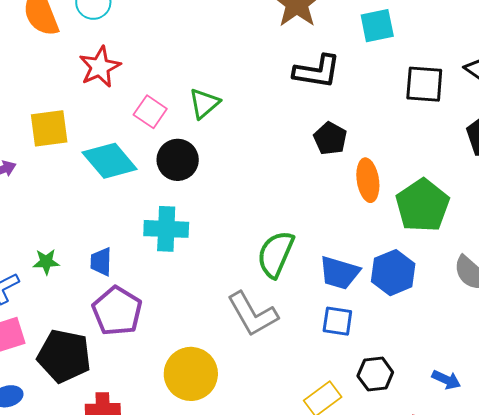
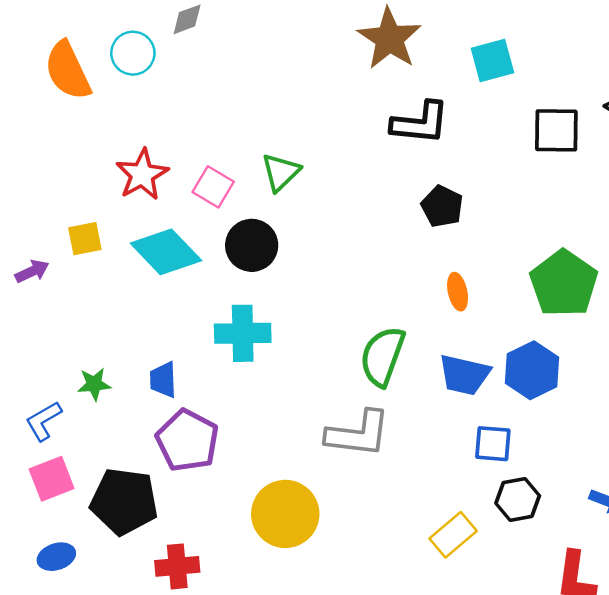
red star: (100, 67) -> (142, 175), moved
yellow square: (49, 128) -> (85, 239), moved, size x0.7
orange ellipse: (368, 180) -> (458, 292), moved, size x0.7
gray L-shape: (252, 314) -> (358, 434), turned -50
blue square: (337, 321) -> (493, 444), moved

